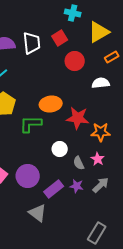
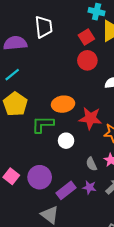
cyan cross: (73, 13) -> (97, 12), moved
red square: (60, 38) -> (86, 37), moved
white trapezoid: (32, 43) -> (44, 27), moved
white circle: (60, 149) -> (66, 141), moved

